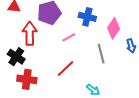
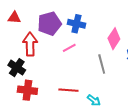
blue cross: (87, 17) -> (76, 24), moved
red line: (66, 68) -> (68, 90), moved, turned 48

